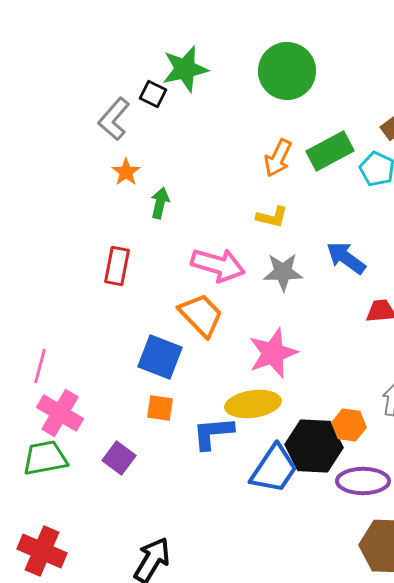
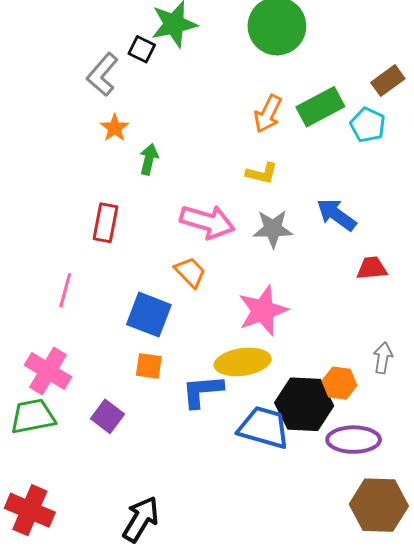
orange trapezoid: (201, 315) -> (190, 272), size x0.7
pink line: (40, 366) -> (65, 290), moved
blue trapezoid: (274, 469) -> (264, 427), turned -108

